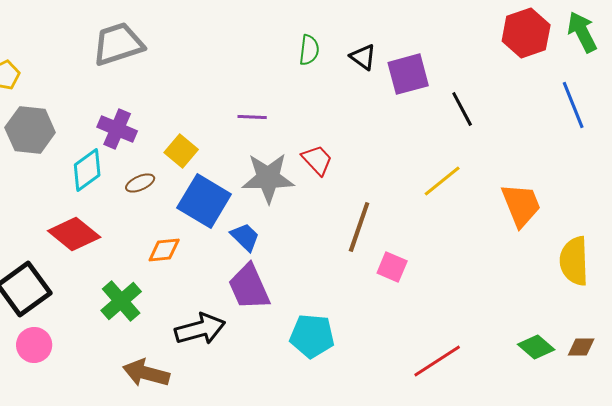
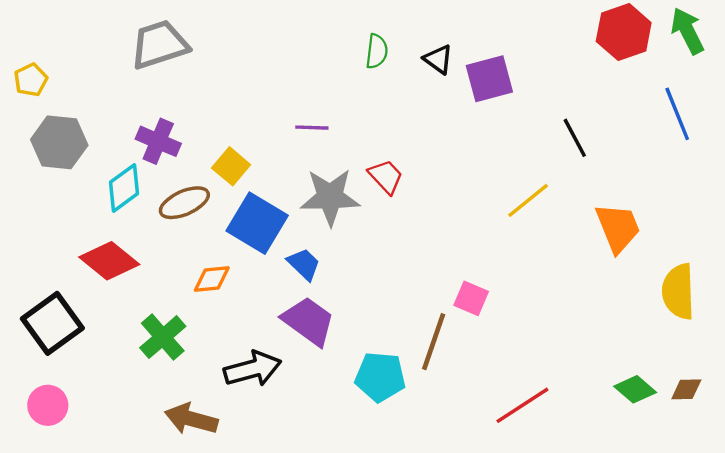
black line: (462, 109) -> (575, 138), moved
brown ellipse: (140, 183) -> (184, 203), size x1.5
brown line: (359, 227) -> (434, 342), moved
purple trapezoid: (249, 287) -> (308, 321), turned 150
pink circle: (34, 345) -> (48, 405), moved

